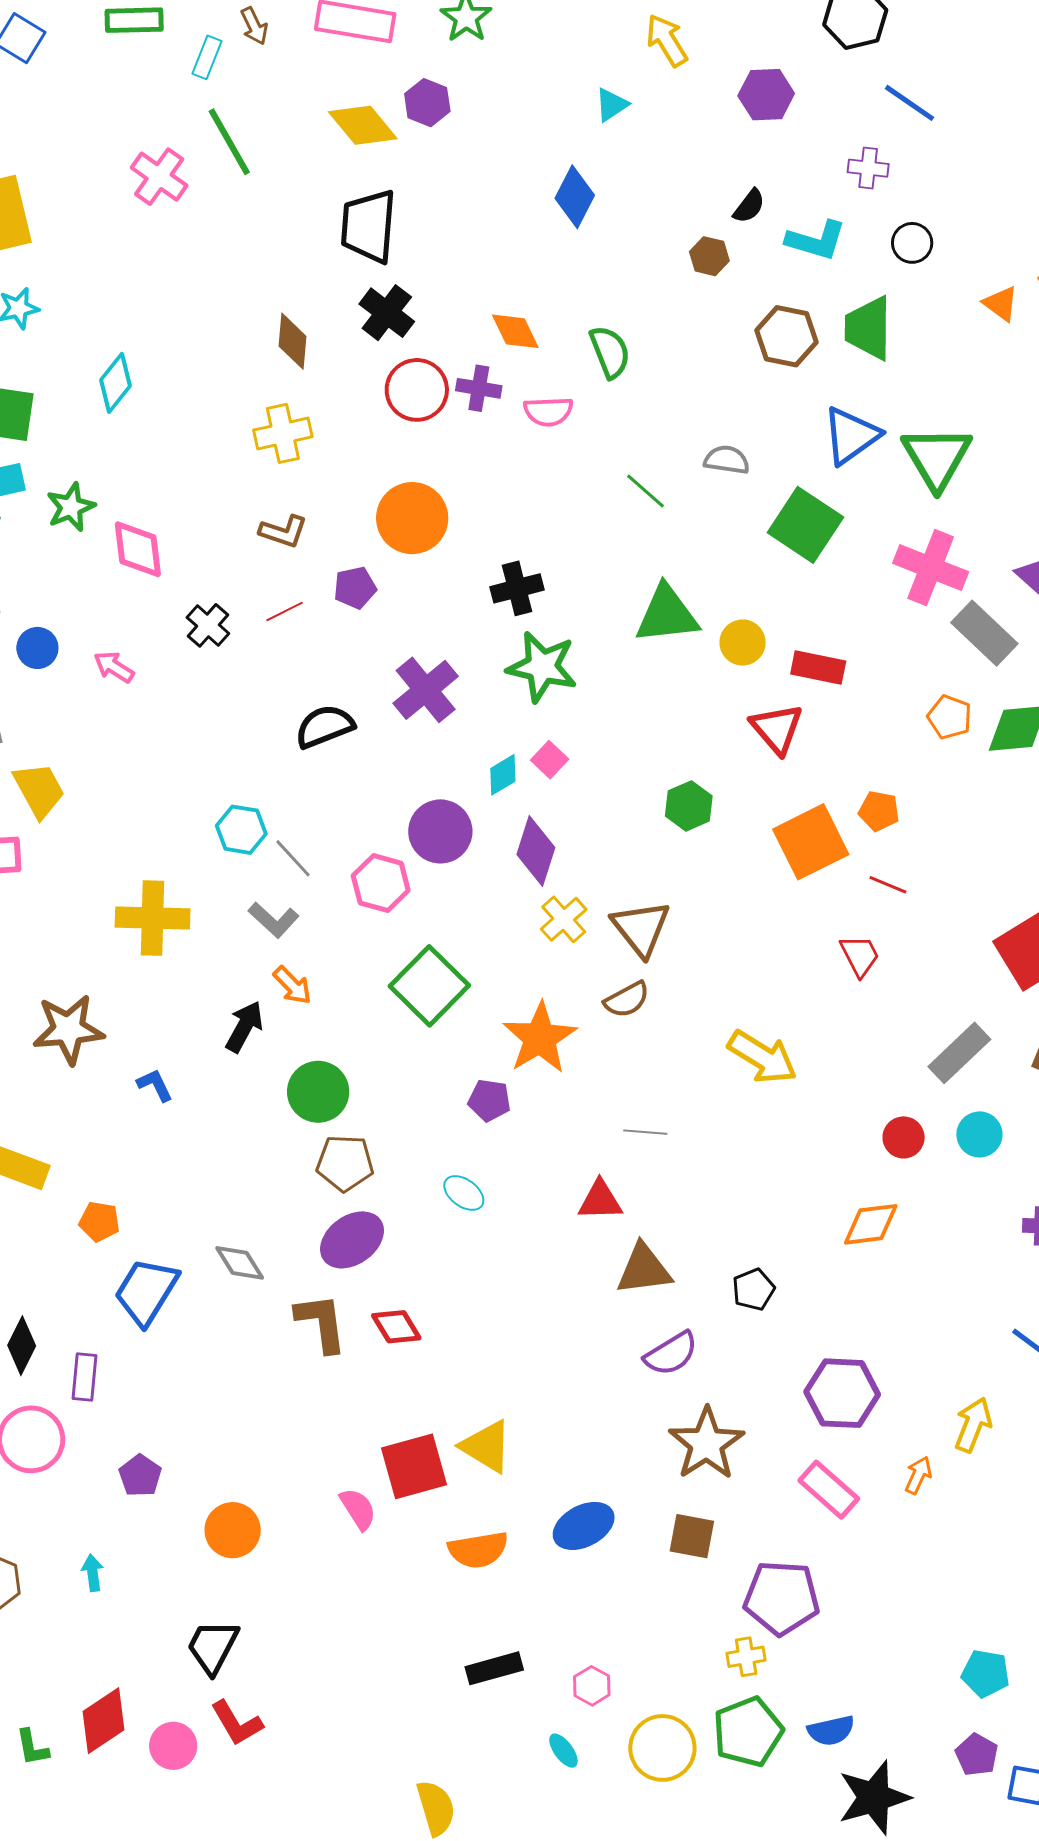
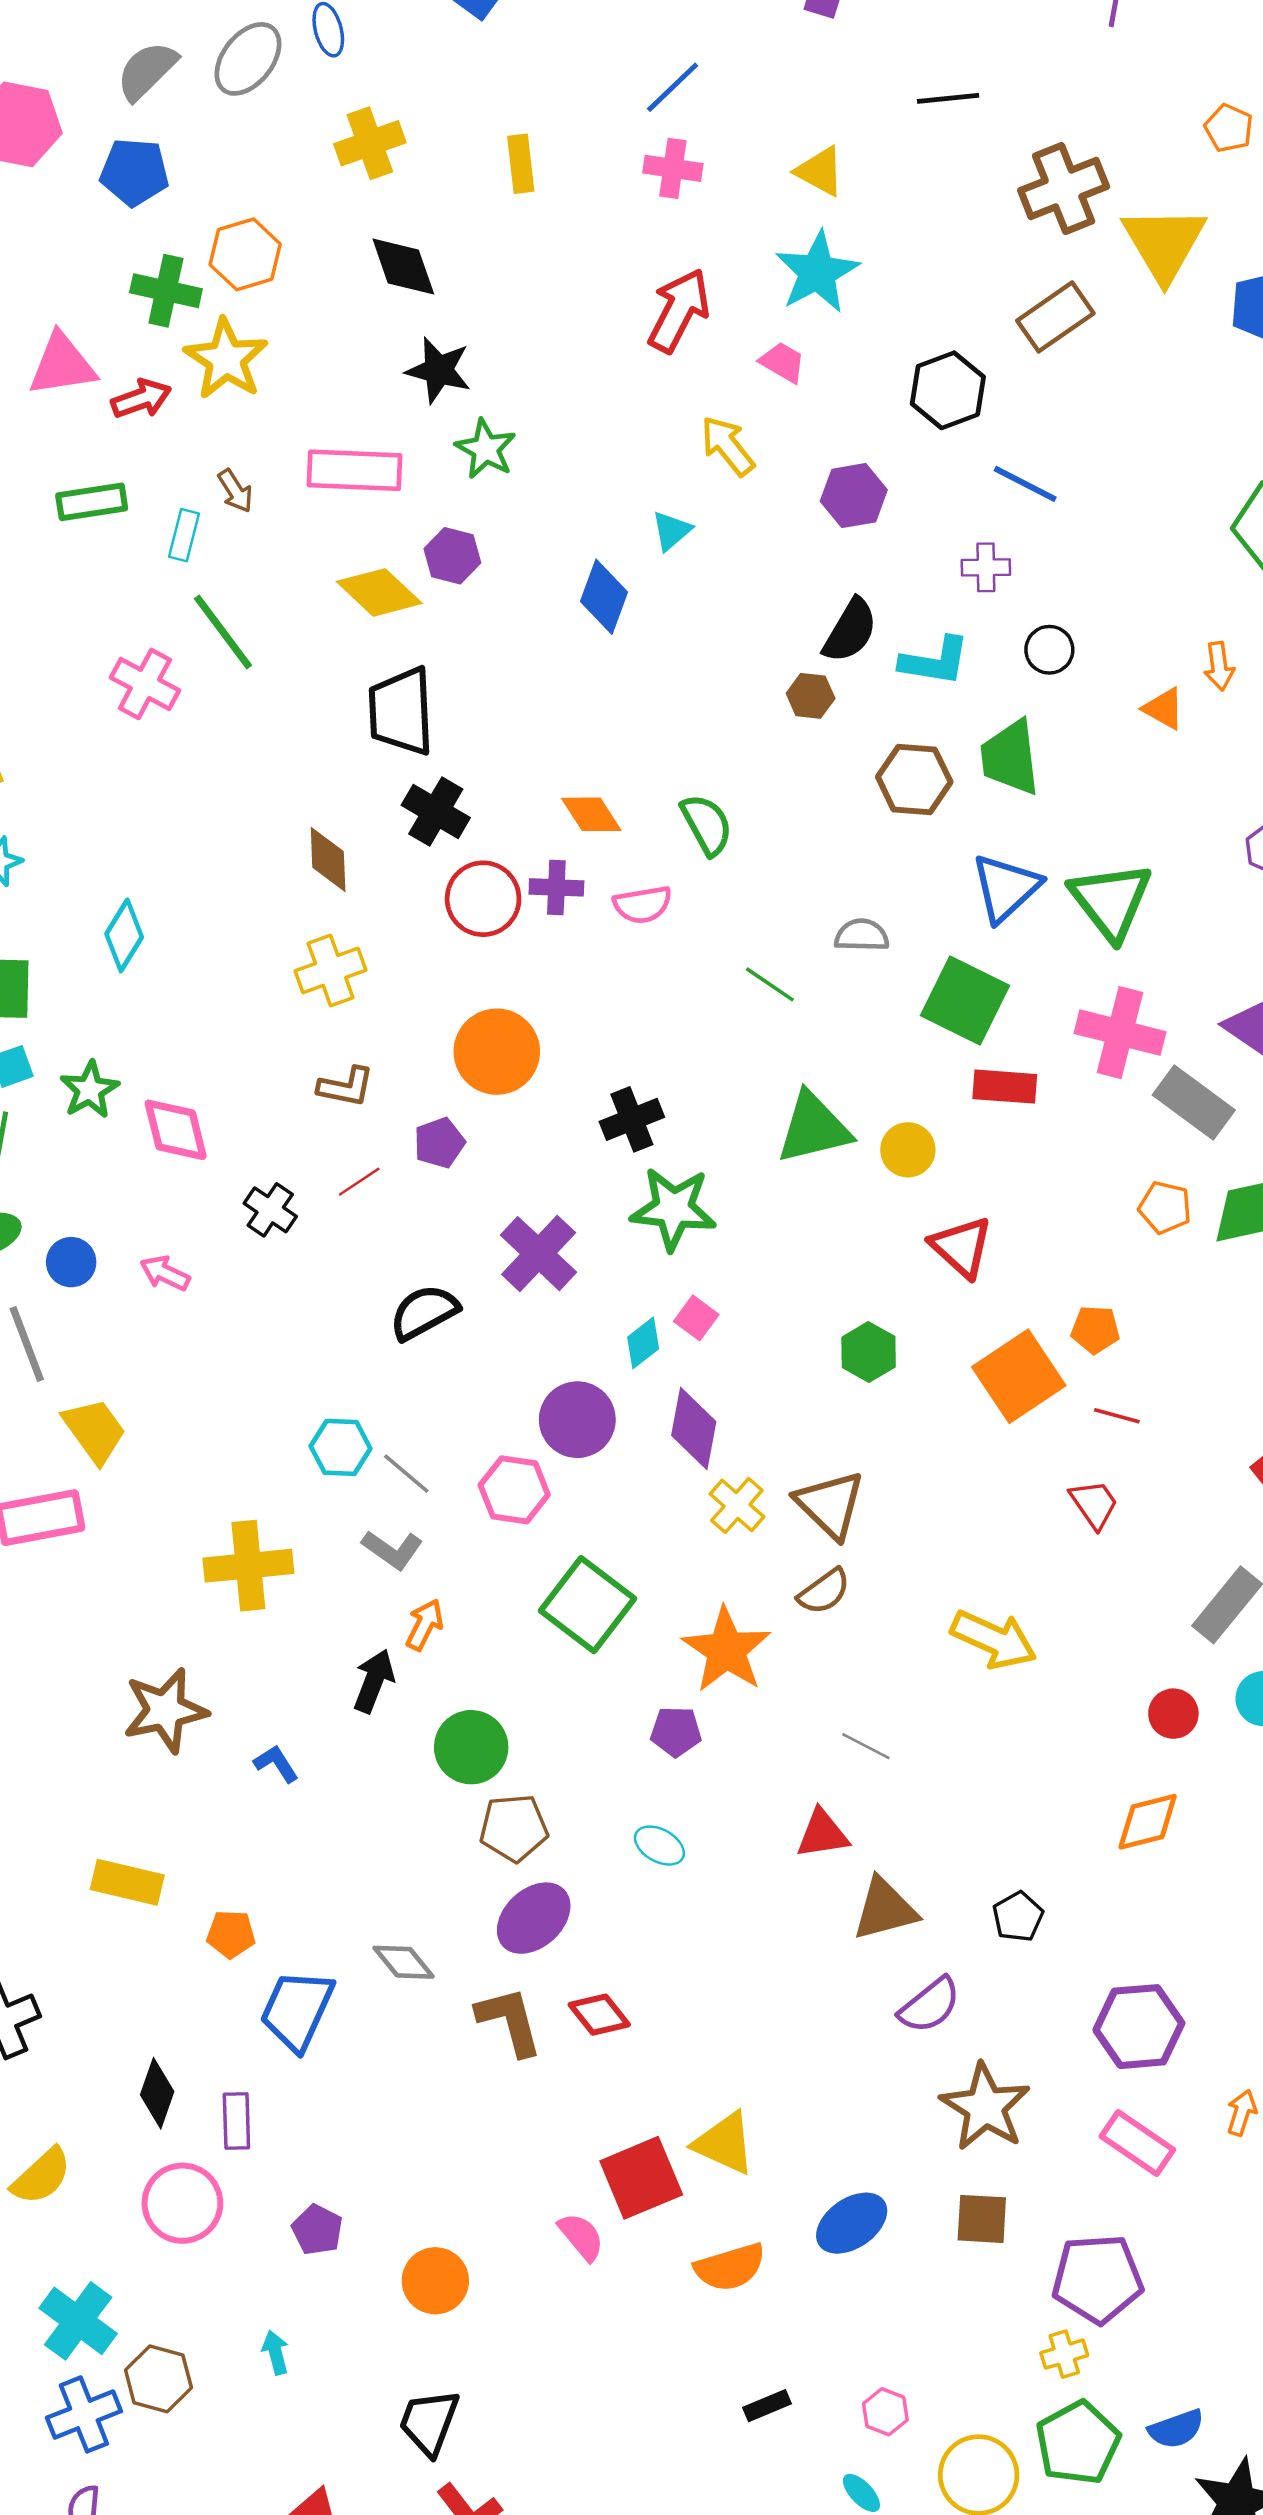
blue diamond: (575, 197) -> (604, 597), moved
black semicircle: (749, 206) -> (850, 631), size x1.5
red rectangle: (818, 668) -> (1005, 1087), moved
orange arrow: (292, 985) -> (425, 1625), turned -102
gray line: (645, 1132) -> (866, 1746), turned 30
black rectangle: (494, 1668) -> (767, 2406), size x0.7

